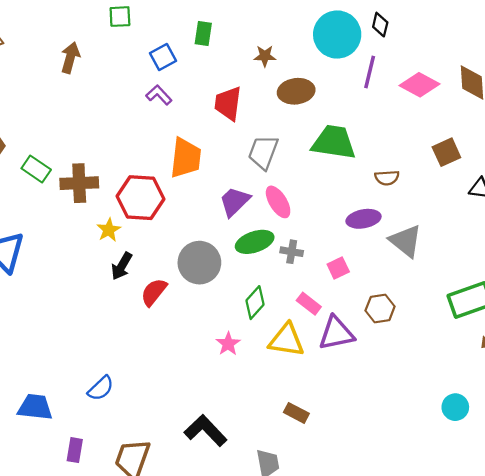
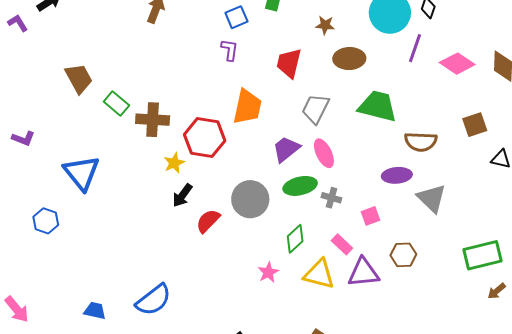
purple L-shape: (159, 95) -> (230, 50), turned 45
brown semicircle: (387, 178) -> (421, 142), size x1.5
blue semicircle: (101, 388) -> (153, 300), size x1.5
blue trapezoid: (35, 407) -> (95, 311), size x0.7

